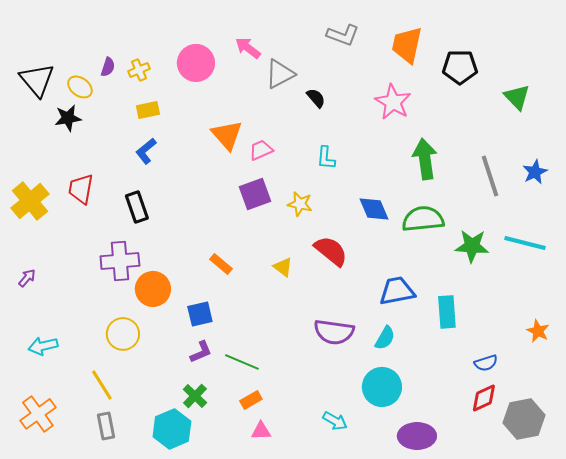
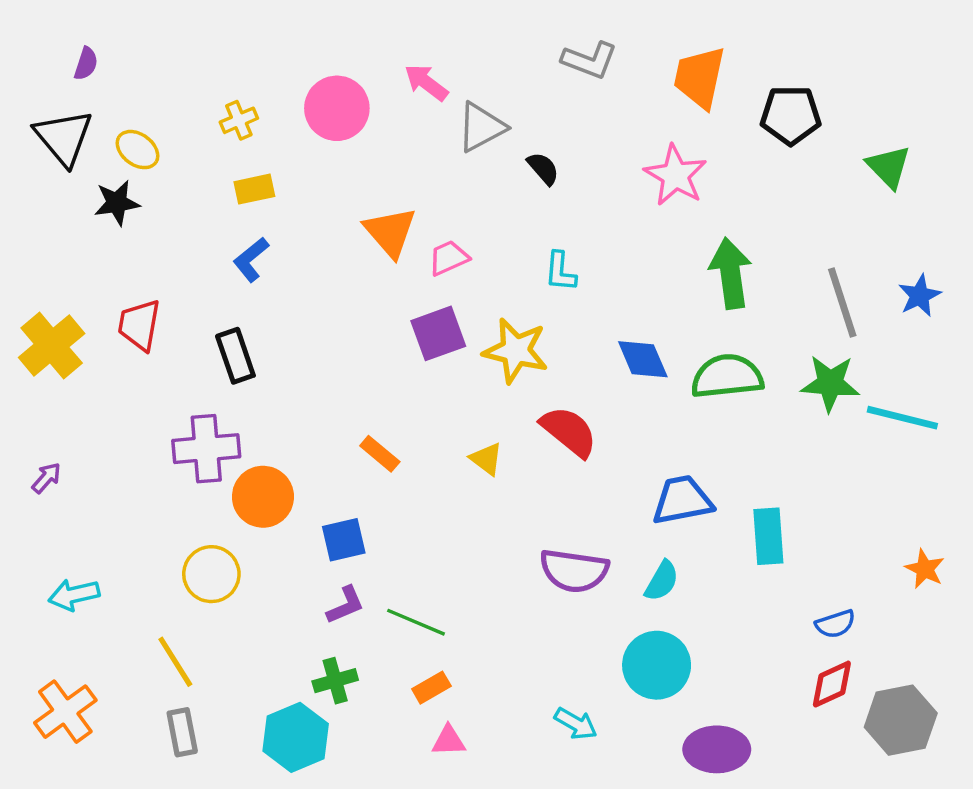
purple semicircle: (108, 67) -> (86, 64), moved
yellow star: (300, 204) -> (516, 351), size x1.5
green star: (472, 246) -> (830, 383), moved
green cross: (195, 396) -> (335, 681), turned 30

